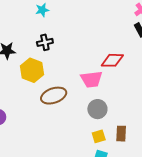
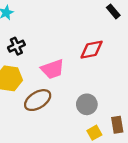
pink trapezoid: (91, 79) -> (53, 69), moved

